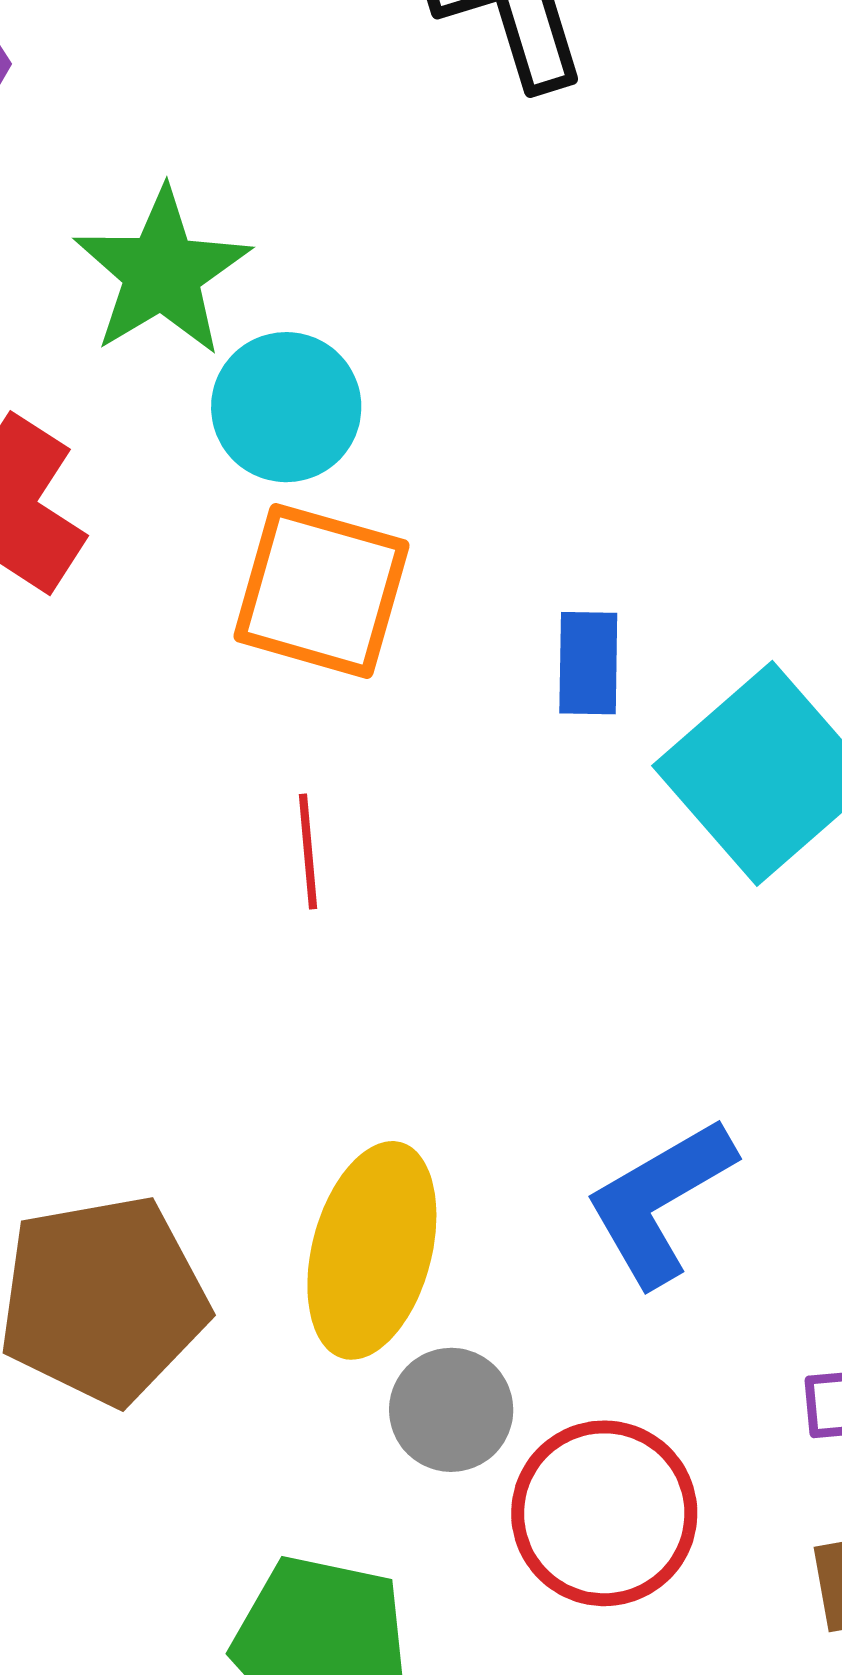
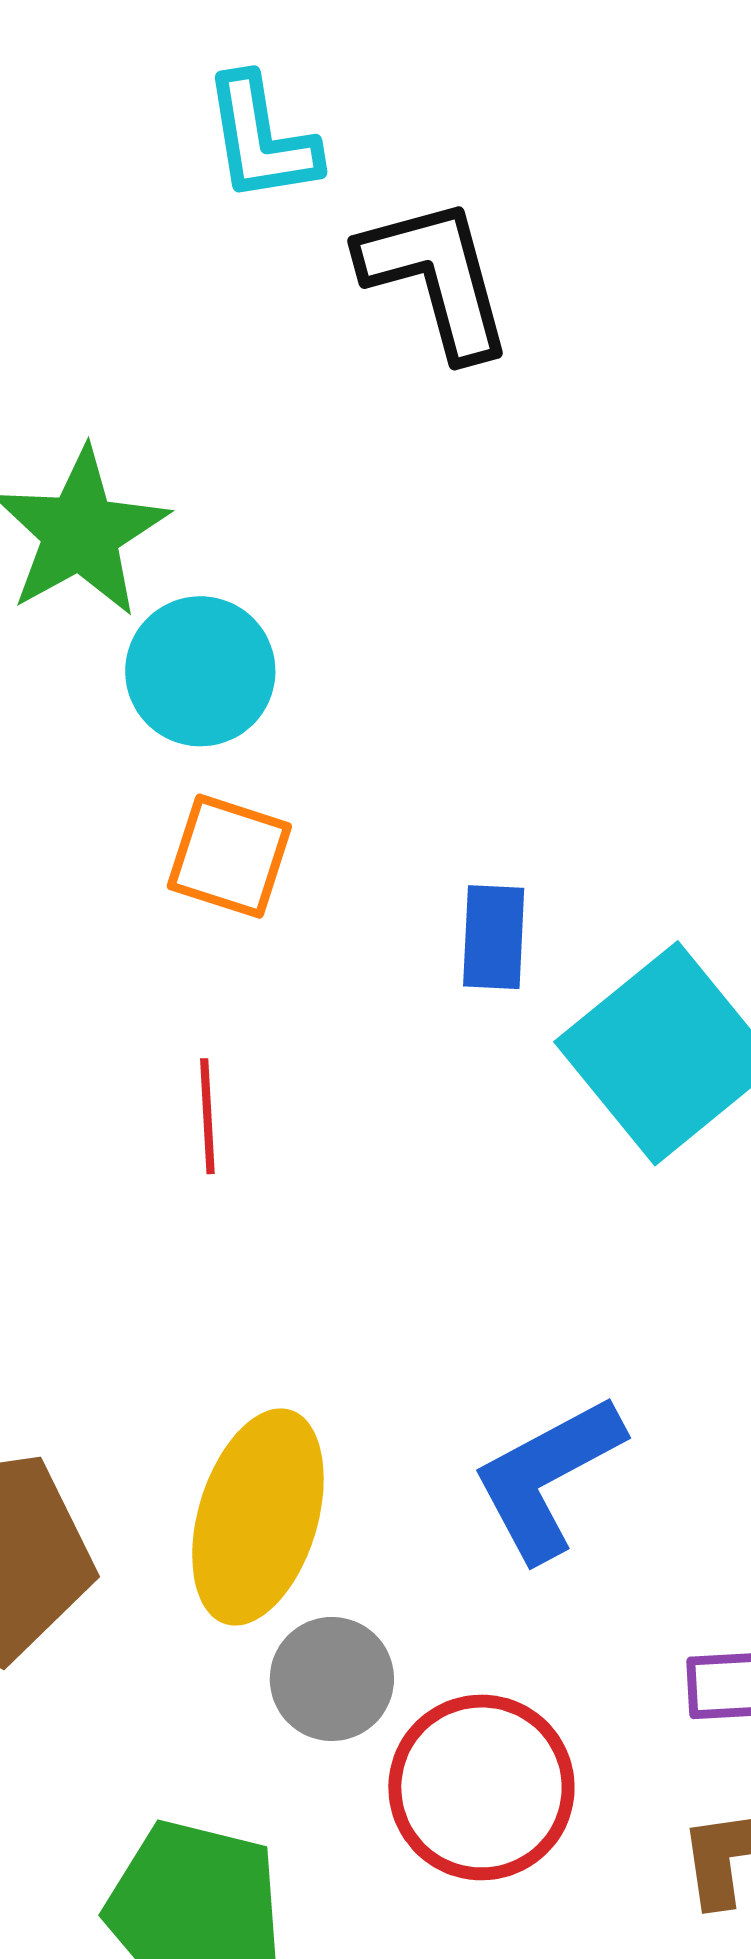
orange square: (321, 591) -> (229, 856), size x0.7

